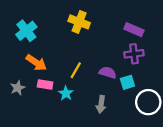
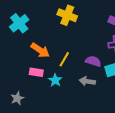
orange arrow: (36, 63) -> (40, 50), moved
gray star: (18, 88) -> (17, 98), moved
gray arrow: (101, 104) -> (87, 81), moved, turned 91

